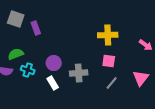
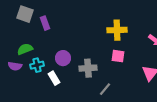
cyan cross: (28, 70) -> (37, 65), turned -32
white rectangle: (53, 83) -> (54, 78), moved
gray line: (112, 83) -> (105, 89), moved

